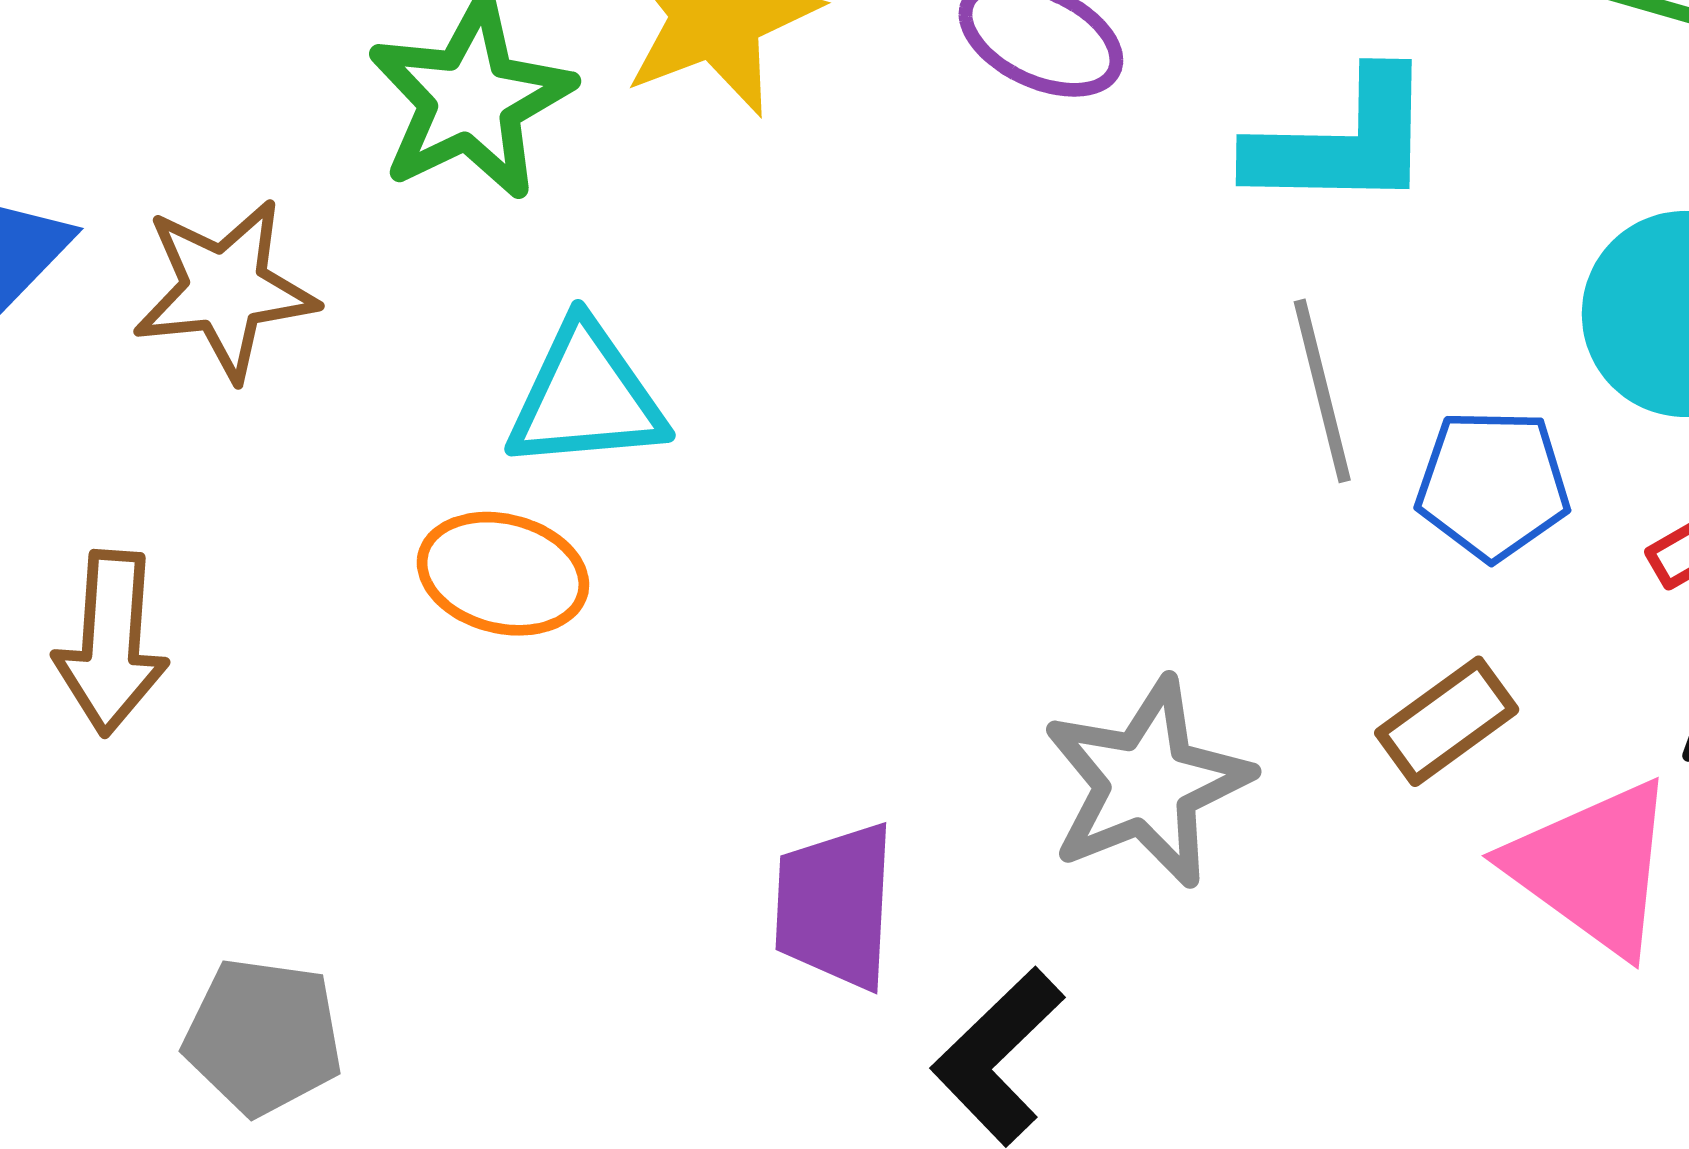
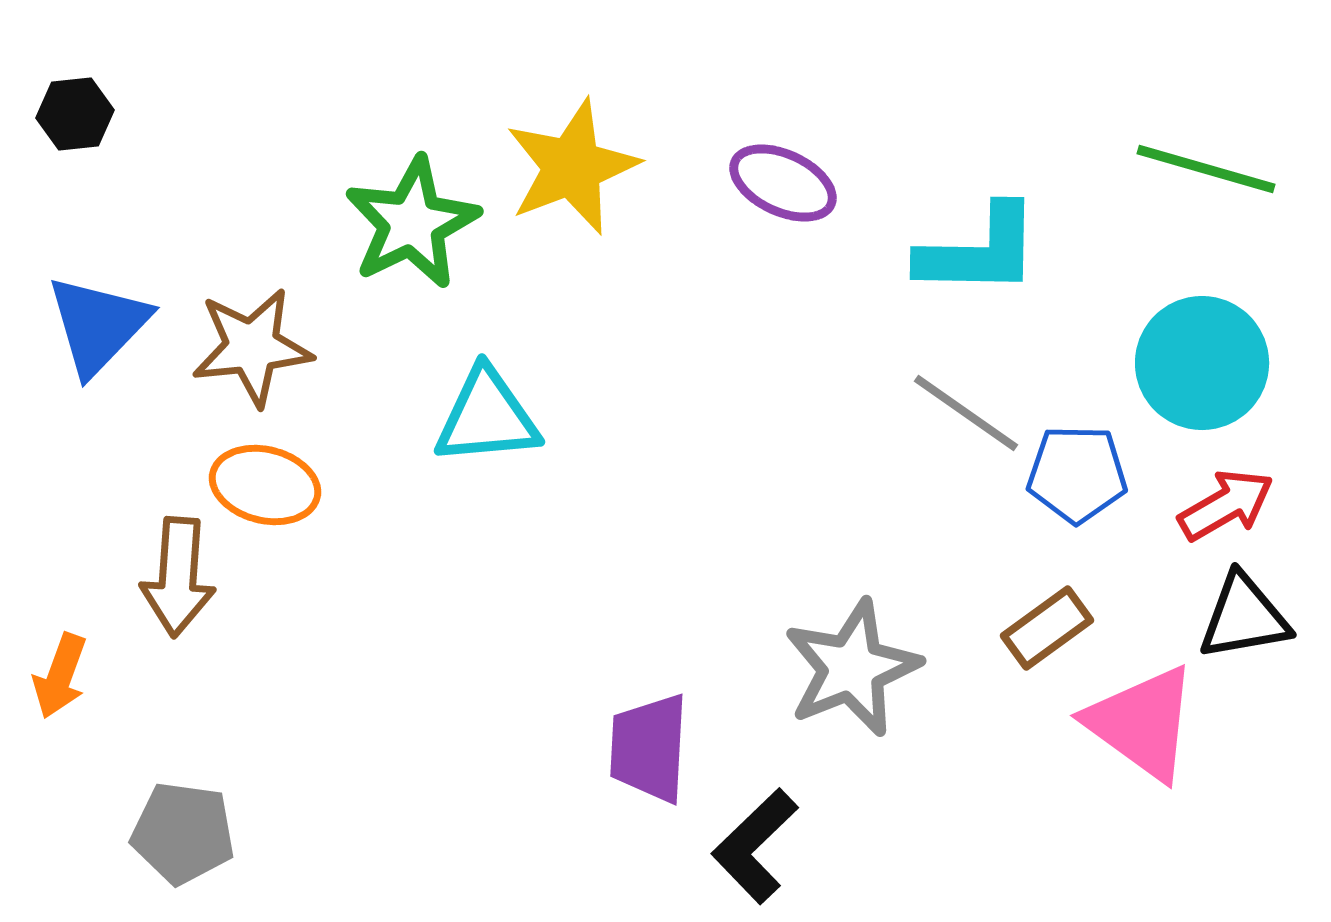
gray line: (1322, 391) -> (966, 413), turned -41
orange ellipse: (503, 574) -> (265, 485), moved
gray pentagon: (263, 1036) -> (183, 833), moved

